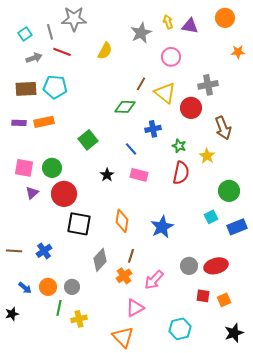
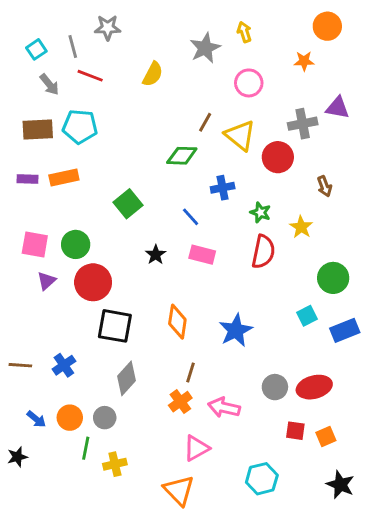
gray star: (74, 19) -> (108, 28), size x0.7
purple triangle: (190, 26) -> (338, 108), moved
orange star: (238, 52) -> (304, 61), moved
gray arrow: (34, 58) -> (49, 84), turned 70
brown arrow: (223, 128) -> (324, 186), size x0.6
gray diamond: (100, 260) -> (127, 378), moved
pink arrow: (154, 280) -> (224, 407), turned 60
black star: (234, 333) -> (340, 485), turned -30

